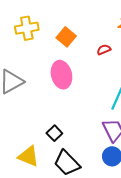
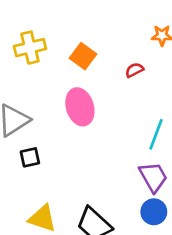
black square: (54, 133) -> (30, 157), moved, turned 35

